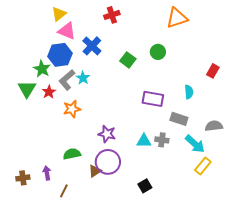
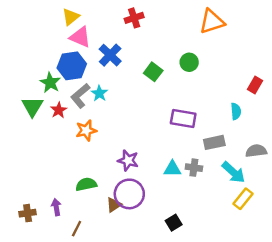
cyan semicircle: (189, 92) -> (236, 111), moved
gray rectangle: (179, 119) -> (214, 142), turned -30

